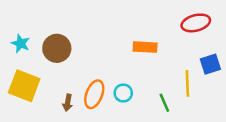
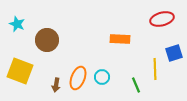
cyan star: (21, 43) -> (17, 24), moved

